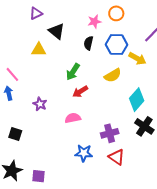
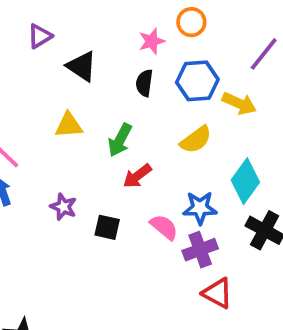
yellow triangle: (39, 50) -> (69, 125), moved
pink semicircle: (73, 118) -> (164, 227), moved, turned 56
black square: (15, 134) -> (107, 227), moved
blue star: (84, 153) -> (200, 208), moved

